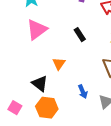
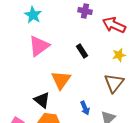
orange triangle: (59, 64) -> (61, 80), size x1.5

